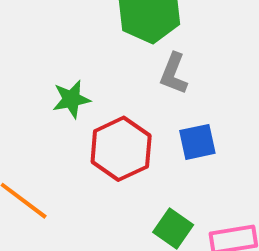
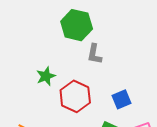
blue square: (197, 142) -> (121, 99), moved

